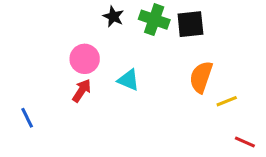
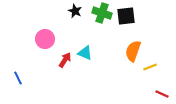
pink circle: (85, 59) -> (45, 39), moved
red arrow: (82, 91) -> (65, 60), moved

